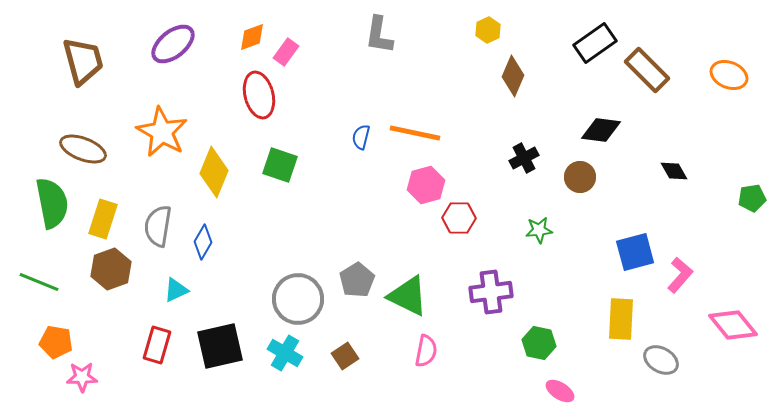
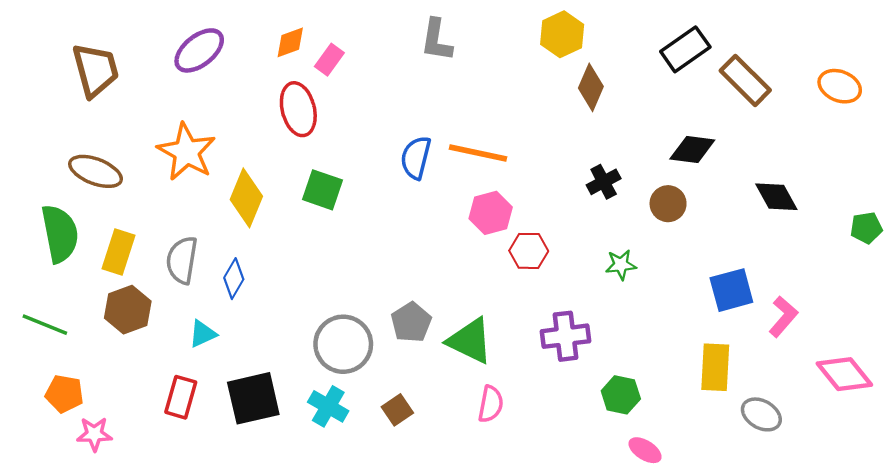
yellow hexagon: (488, 30) -> (562, 34), size x1.5
blue semicircle: (361, 137) -> (416, 158), size x1.5
black diamond: (674, 171) -> (776, 197), size x1.4

